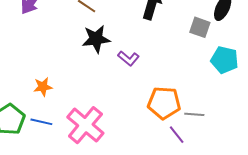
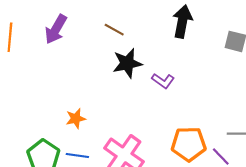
orange pentagon: (164, 103) -> (189, 144), moved

